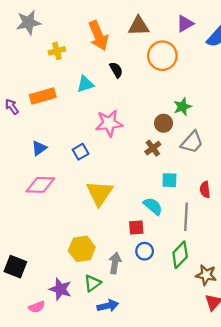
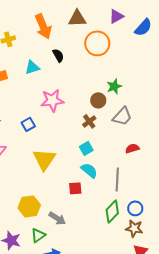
cyan square: (169, 180) -> (86, 148), moved, turned -32
red semicircle: (205, 190) -> (132, 148), moved, turned 80
blue circle: (145, 251) -> (135, 208), moved
gray arrow: (115, 263) -> (57, 218), turned 114

